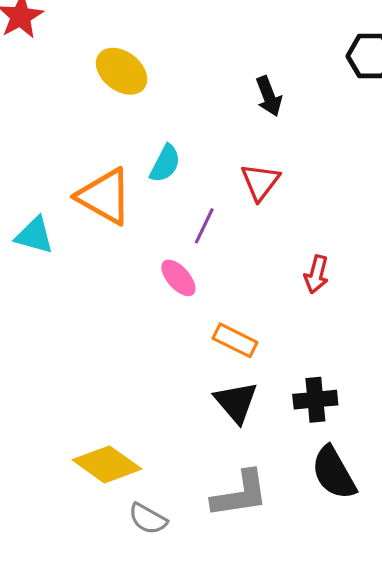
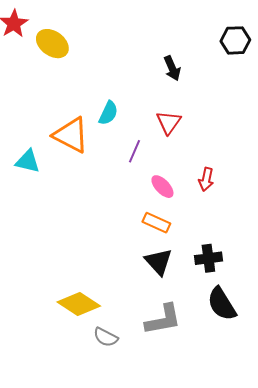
yellow ellipse: (122, 71) -> (52, 44), moved
pink ellipse: (178, 278) -> (162, 187), moved

